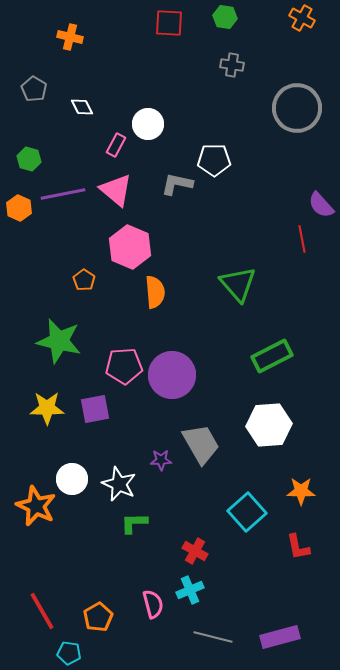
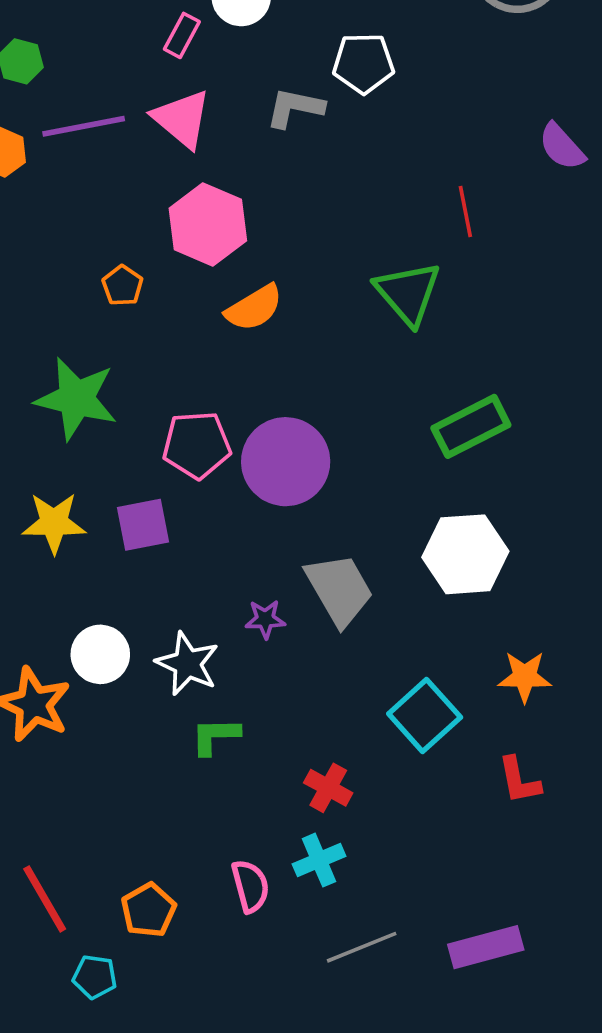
red line: (302, 239) -> (465, 211), moved
orange semicircle: (155, 292) -> (254, 308), turned 64
gray line: (213, 637) -> (362, 947), turned -36

